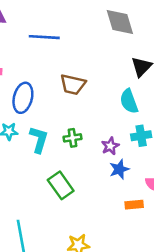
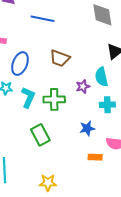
green cross: (72, 138) -> (54, 99), size x1.5
purple star: (110, 146) -> (83, 86), moved

